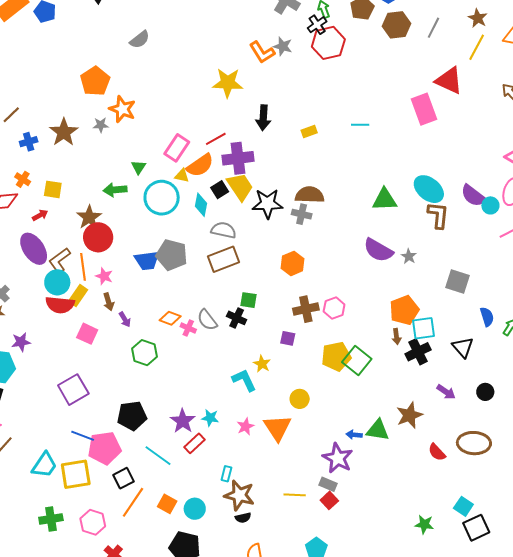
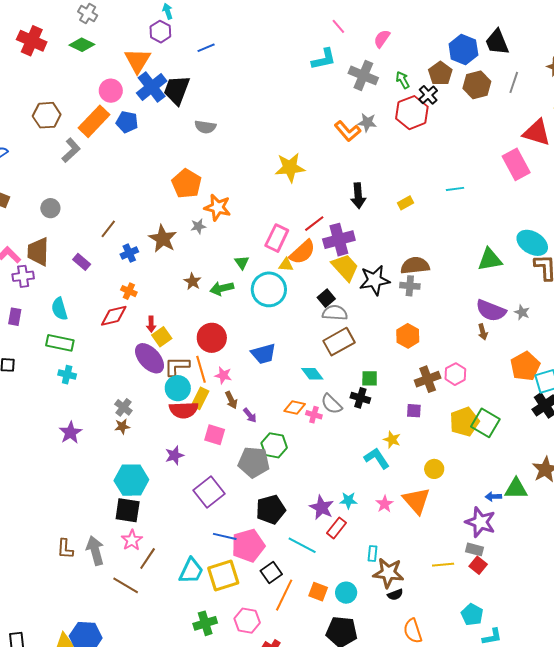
black cross: (317, 25) -> (428, 95), moved
gray semicircle: (140, 40) -> (205, 127), moved, turned 55
yellow star: (228, 83) -> (290, 167), moved
yellow square: (53, 189) -> (162, 337), moved, turned -36
black square: (220, 190) -> (326, 298), moved
cyan diamond: (201, 205) -> (312, 374), moved, turned -40
red arrow: (40, 215) -> (151, 324), turned 126
brown star: (89, 217) -> (192, 281), moved, size x0.7
gray pentagon: (172, 255) -> (254, 462), moved
brown L-shape: (60, 260) -> (177, 366), turned 44
brown arrow: (396, 337) -> (483, 332), moved
purple star: (21, 342) -> (174, 455), moved

